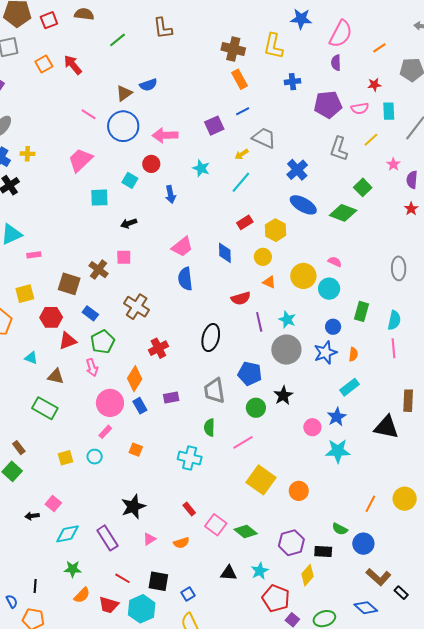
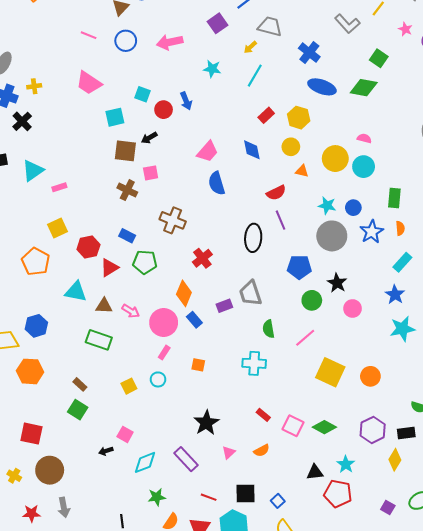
blue circle: (123, 126) -> (126, 41), size x0.7
gray L-shape: (339, 149) -> (347, 24), turned -50
pink trapezoid: (80, 160) -> (89, 83), turned -92
red circle: (151, 164) -> (164, 110), moved
brown square: (69, 284) -> (125, 151), moved
green rectangle: (361, 311) -> (394, 198), moved
purple line: (259, 322) -> (281, 220), moved
blue circle: (333, 327) -> (353, 208), moved
green pentagon: (103, 342) -> (145, 262), turned -30
cyan triangle: (31, 358) -> (76, 292), size x1.6
pink arrow: (92, 367) -> (131, 311), moved, turned -30
gray trapezoid: (214, 391) -> (250, 293), moved
pink circle: (312, 427) -> (353, 308), moved
red pentagon: (276, 598) -> (338, 494), moved

